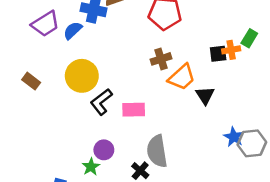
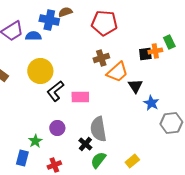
blue semicircle: (73, 30) -> (33, 36), turned 42
green rectangle: (249, 38) -> (169, 42), turned -56
blue star: (234, 137) -> (151, 103), moved
green star: (91, 167) -> (35, 141), moved

